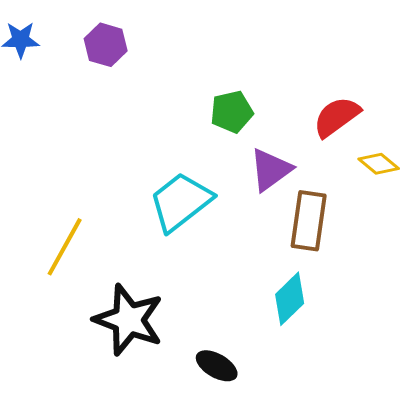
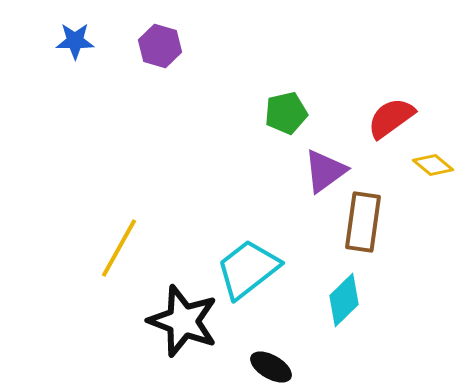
cyan trapezoid: (181, 202) -> (248, 269), moved

